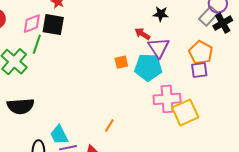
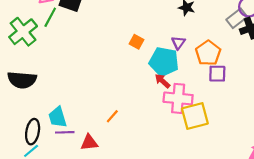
red arrow: (142, 34) -> (162, 81), moved
purple triangle: (159, 48) -> (178, 43), size x0.6
orange pentagon: (201, 53) -> (208, 53), moved
orange square: (121, 62) -> (137, 42), moved, turned 32

